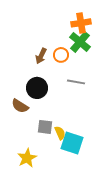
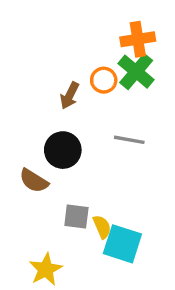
orange circle: (61, 55) -> (104, 80), moved

